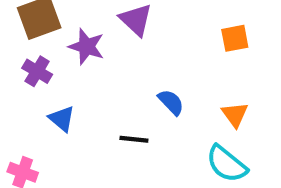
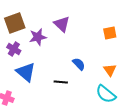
purple star: (87, 47) -> (38, 37), turned -30
blue triangle: (62, 119) -> (26, 72), size x1.5

